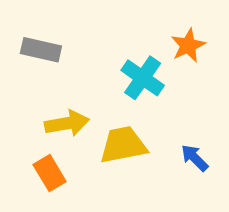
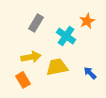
gray rectangle: (41, 50) -> (36, 23), moved, turned -72

